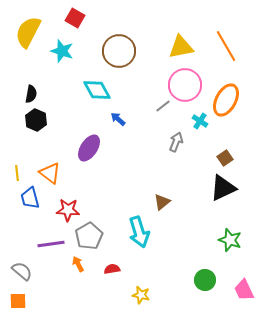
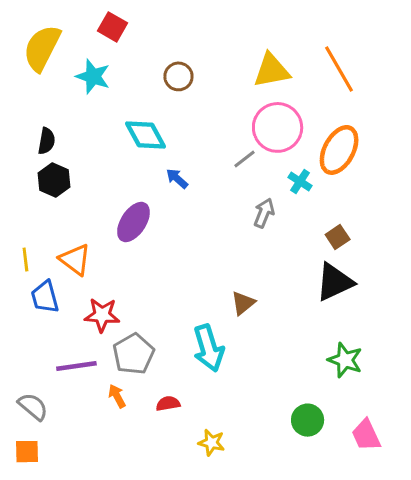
brown circle: (119, 51) -> (178, 76), size x0.6

